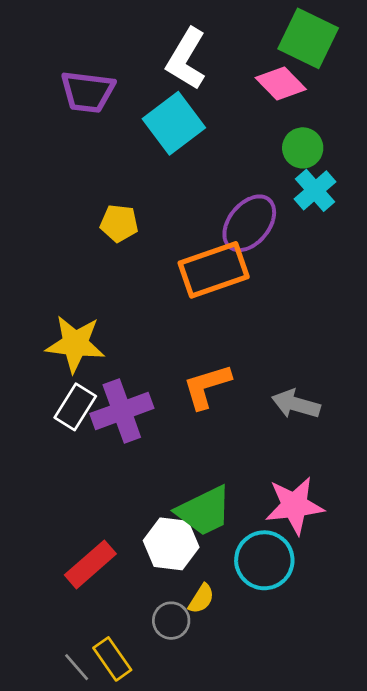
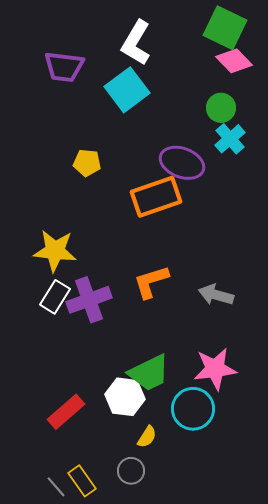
pink diamond: (281, 84) -> (234, 61), moved
purple ellipse: (249, 223) -> (182, 163), turned 72
gray circle: (171, 621) -> (131, 471), moved

